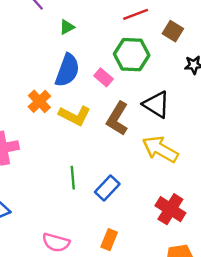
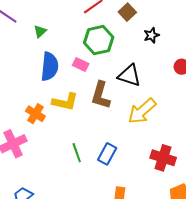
brown square: (173, 31) -> (127, 12), turned 30
orange cross: (39, 101) -> (35, 114), moved
yellow arrow: (160, 149) -> (142, 111), turned -56

